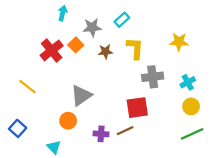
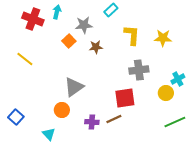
cyan rectangle: (122, 20) -> (111, 10), moved
yellow L-shape: (135, 48) -> (132, 35), moved
red cross: (52, 50) -> (33, 19), moved, turned -30
cyan cross: (188, 82) -> (178, 79), moved
yellow line: (27, 87) -> (25, 59), moved
yellow circle: (191, 106) -> (166, 93), moved

